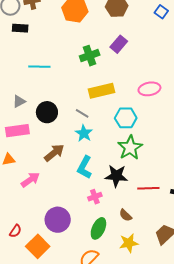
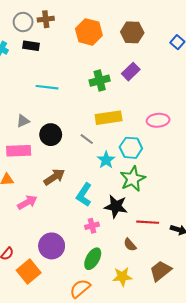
cyan star: (84, 133) -> (106, 160), moved
brown semicircle: (125, 215) -> (130, 245), moved

